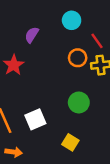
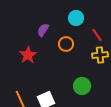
orange circle: (78, 58) -> (66, 44), moved

